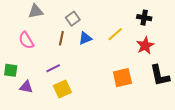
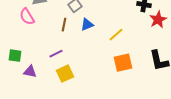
yellow line: (115, 34) -> (116, 35), moved
pink semicircle: (26, 40) -> (27, 17), moved
red star: (145, 46) -> (158, 20), moved

